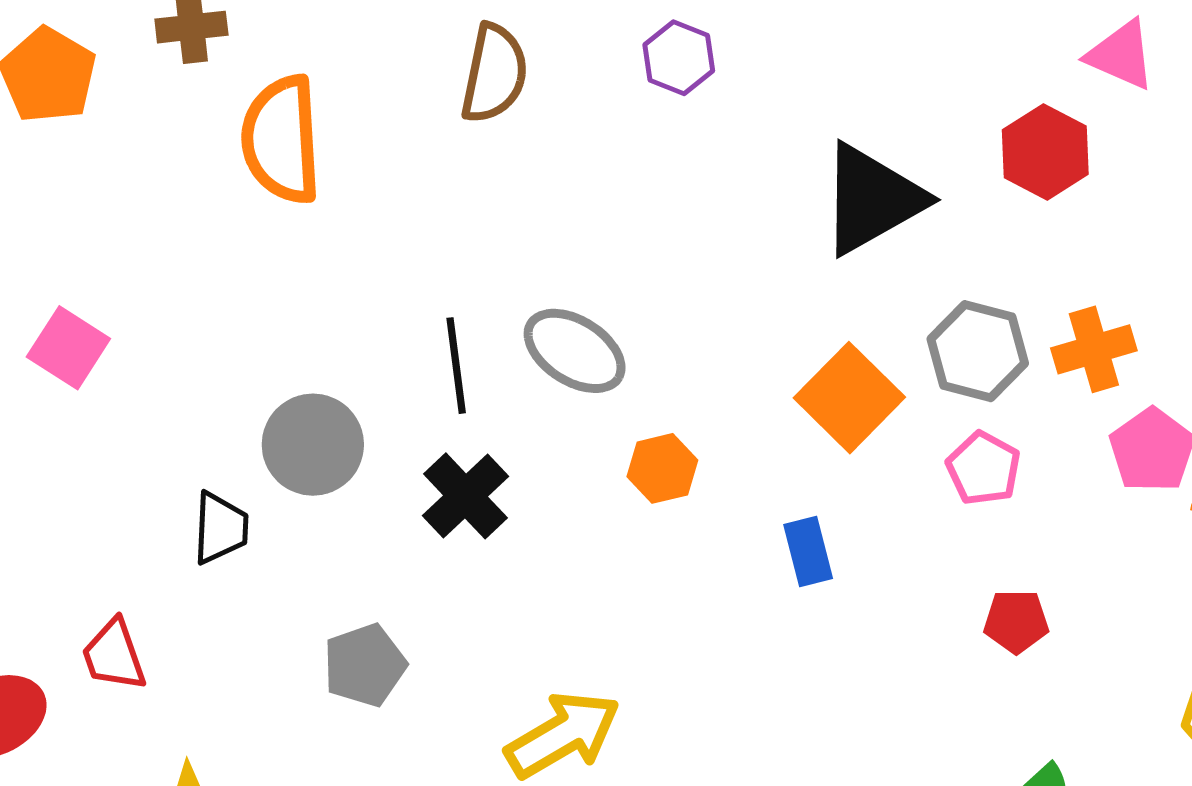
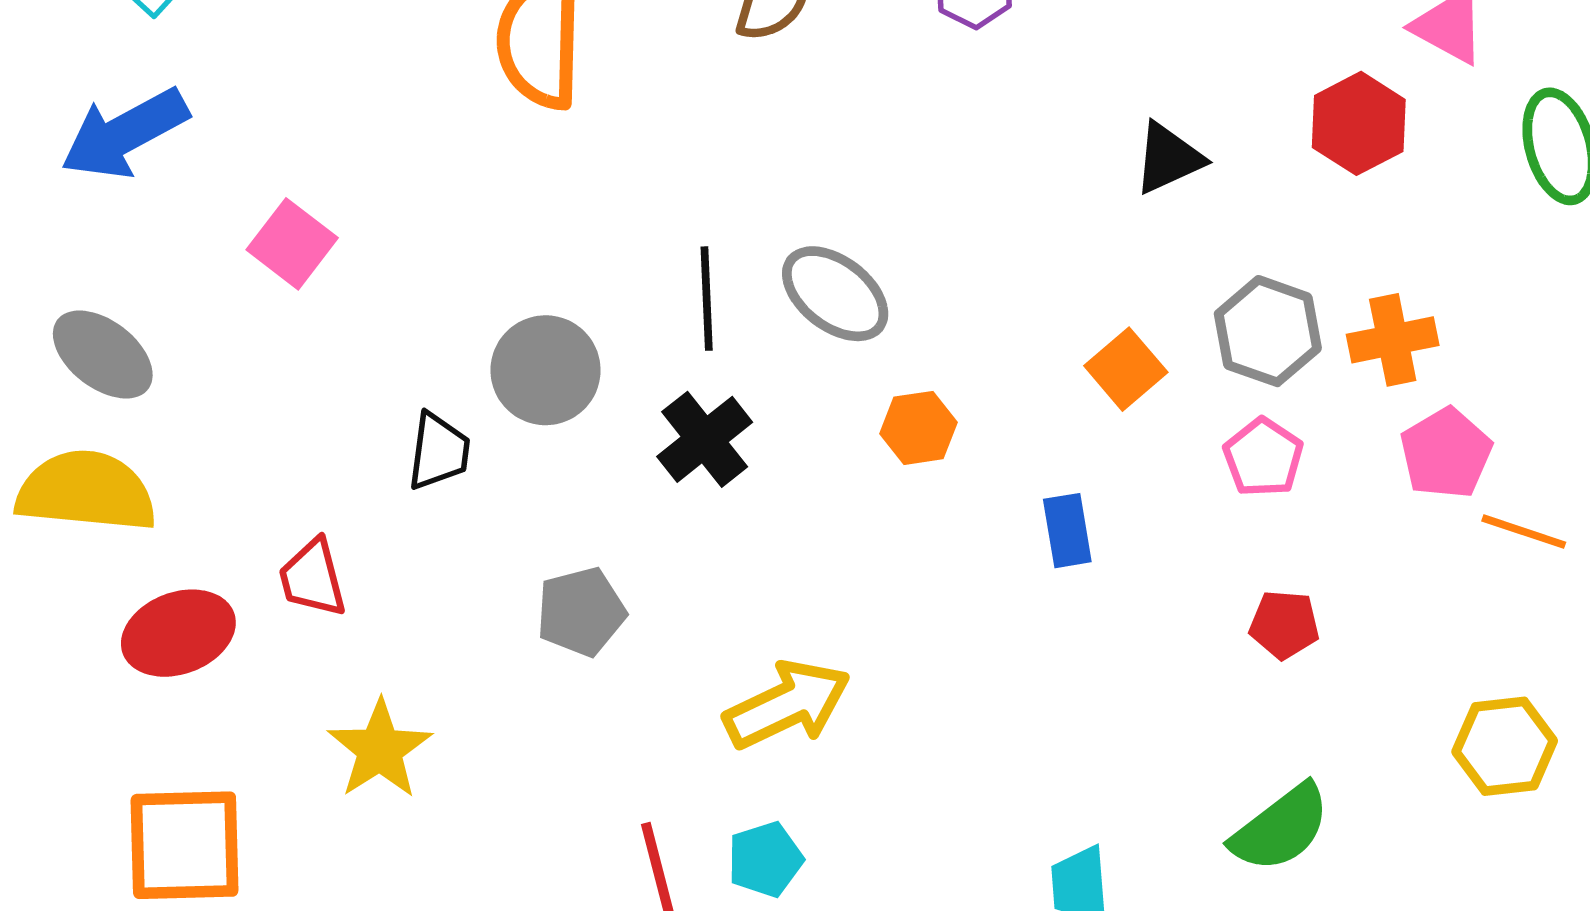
black triangle: (872, 199) -> (1168, 158), size x0.6
orange square: (849, 398) -> (1126, 369), size x0.7

